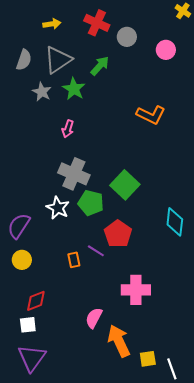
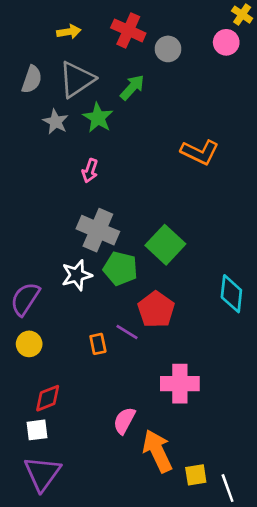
pink circle: (166, 50) -> (226, 42), moved
white star: (58, 208) -> (77, 275), turned 30

